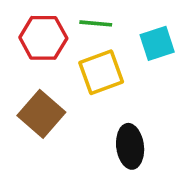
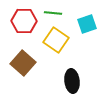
yellow square: (101, 72) -> (56, 40), turned -35

